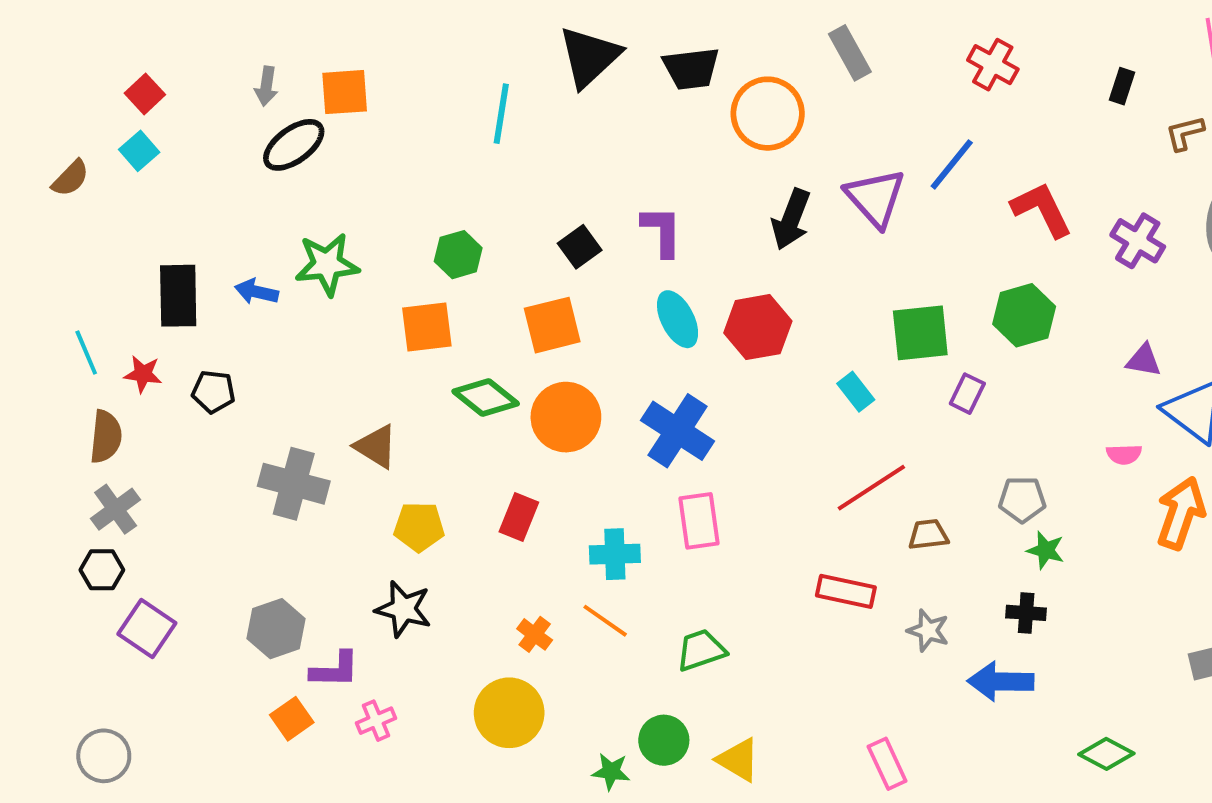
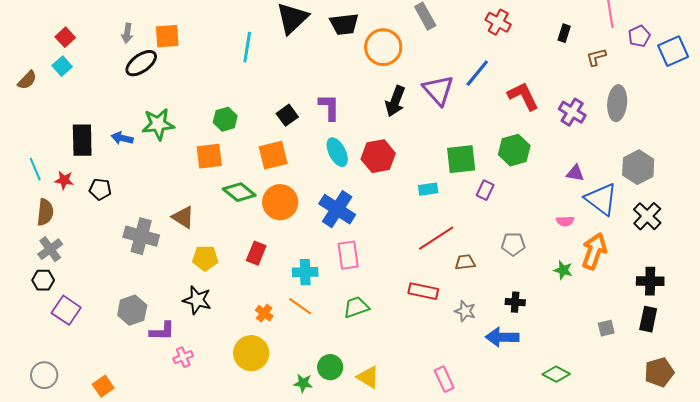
cyan rectangle: (856, 392) -> (428, 189), turned -60
green star: (1046, 550) -> (563, 270), moved
green trapezoid: (701, 650) -> (356, 307), moved
orange square: (292, 719) -> (103, 386), moved

